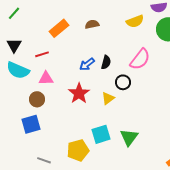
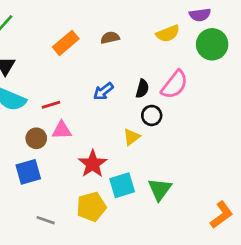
red line: (42, 54) -> (51, 105), moved
black semicircle: (106, 62) -> (142, 89), moved
pink triangle: (46, 78) -> (62, 130), moved
red star: (79, 93) -> (93, 164), moved

